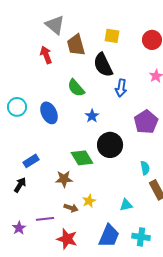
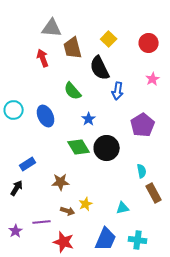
gray triangle: (55, 25) -> (52, 28), turned -35
yellow square: (112, 36) -> (109, 39), turned 35
green diamond: (82, 158) -> (79, 147), moved

